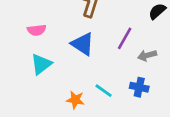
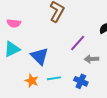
blue triangle: (83, 44) -> (40, 56), moved
cyan line: (104, 91) -> (54, 78), turned -56

